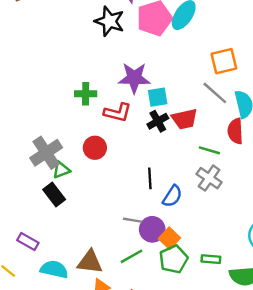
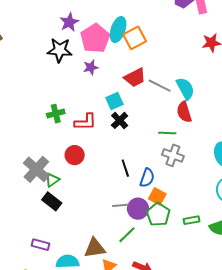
orange square: (224, 61) -> (135, 38), moved
purple star: (134, 78) -> (91, 67), moved, size x0.6
red trapezoid: (185, 119) -> (135, 77), moved
orange square: (169, 238) -> (157, 196), moved
green pentagon: (173, 259) -> (158, 214), moved

